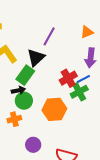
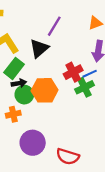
green rectangle: (25, 75) -> (14, 68), moved
orange hexagon: (54, 109) -> (45, 90), moved
purple circle: (33, 145) -> (33, 143), size x1.5

